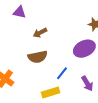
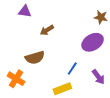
brown semicircle: (38, 57) -> (35, 58), moved

